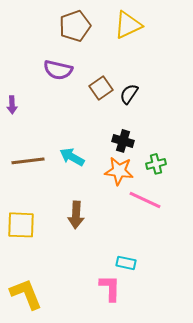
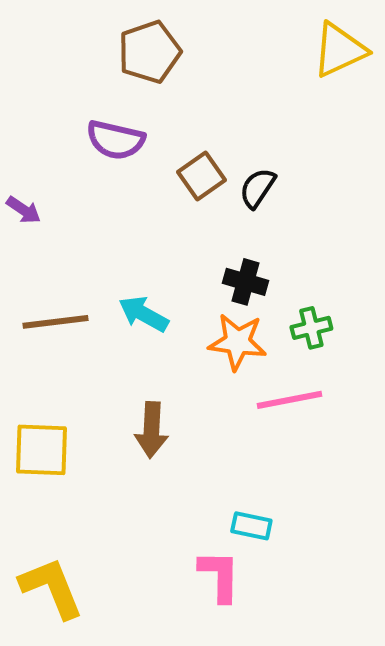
yellow triangle: (128, 25) -> (339, 50), moved
purple arrow: (12, 105) -> (24, 210), turned -54
pink line: (145, 200) -> (289, 400), turned -36

